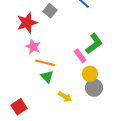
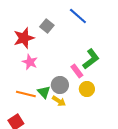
orange line: (45, 63) -> (26, 94), moved
gray circle: (94, 88) -> (60, 85), moved
yellow arrow: (65, 97) -> (59, 101), moved

